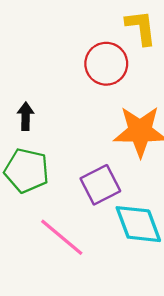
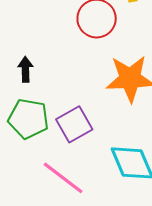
purple square: (100, 185) -> (74, 124), moved

